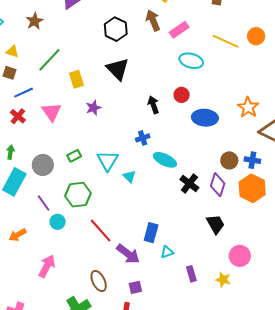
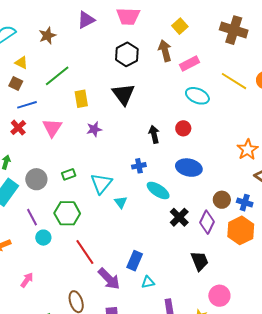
blue ellipse: (205, 118) -> (189, 168), moved
pink arrow: (47, 266) -> (27, 280), size x0.7

